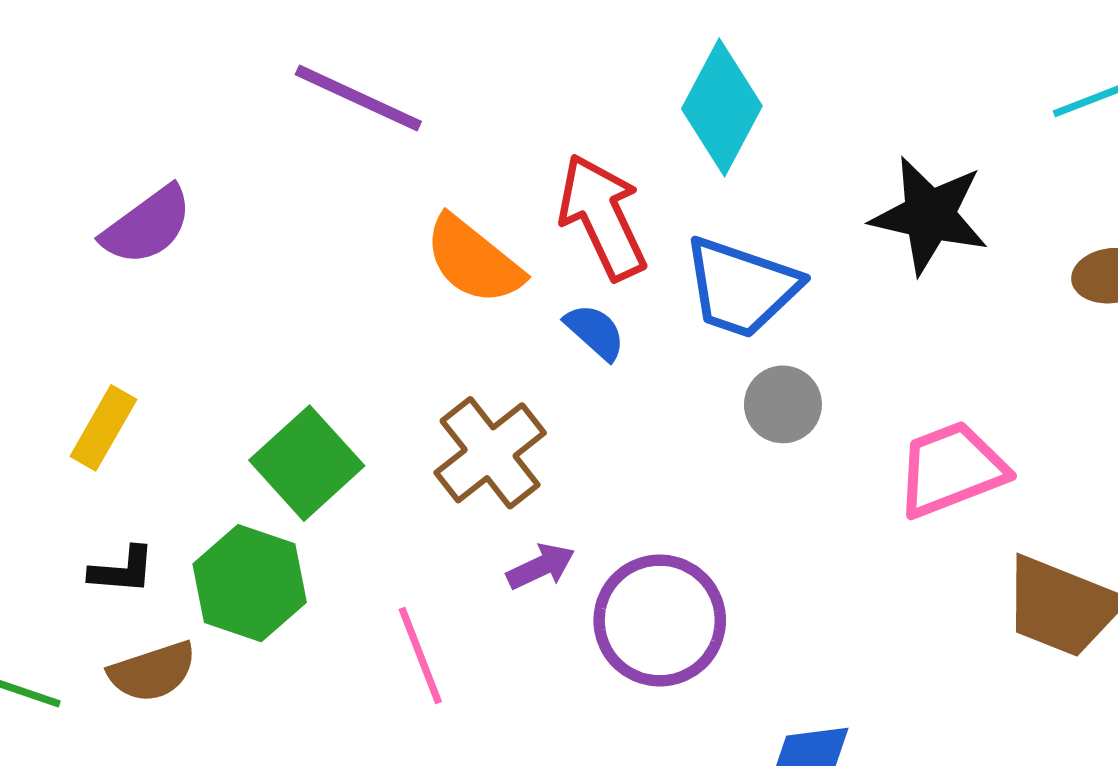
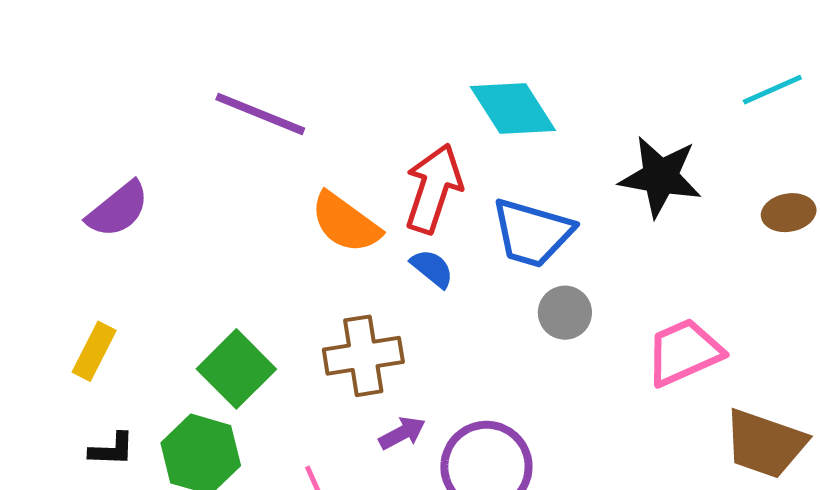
cyan diamond: (722, 107) -> (513, 109), turned -58
red arrow: (602, 217) -> (433, 188), turned 46
brown cross: (490, 453) -> (363, 356), turned 32

